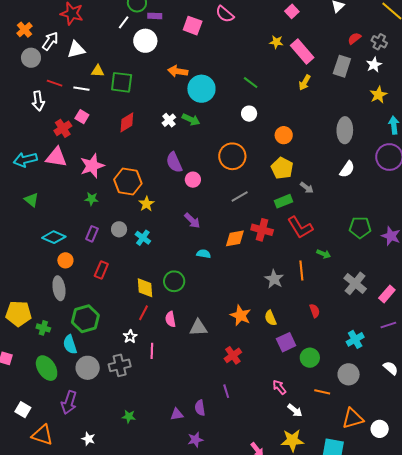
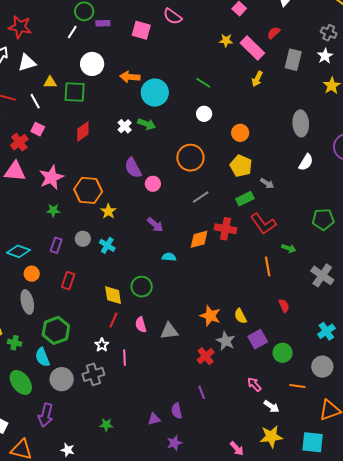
red semicircle: (354, 38) -> (274, 33), moved
white circle: (145, 41) -> (92, 64), moved
white line: (81, 89) -> (35, 101), turned 56
gray star: (274, 279) -> (226, 341), moved

